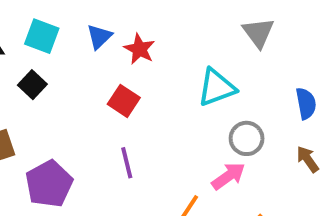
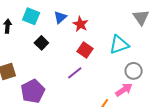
black square: (32, 85) -> (41, 43), moved
red square: (124, 101) -> (85, 50), moved
purple line: (127, 163) -> (75, 73), moved, turned 63

